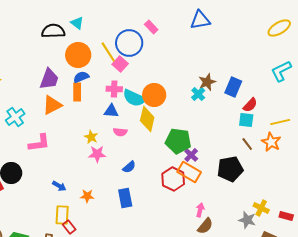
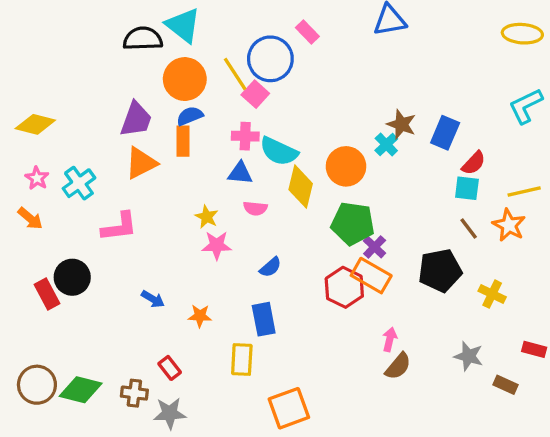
cyan triangle: (77, 23) -> (183, 25), size x1.6
yellow ellipse: (279, 28) -> (522, 34), turned 35
brown star: (207, 82) -> (401, 124), turned -30
orange circle: (154, 95) -> (346, 166), moved
yellow cross: (261, 208) -> (492, 294), moved
yellow rectangle: (62, 215) -> (242, 360), moved

